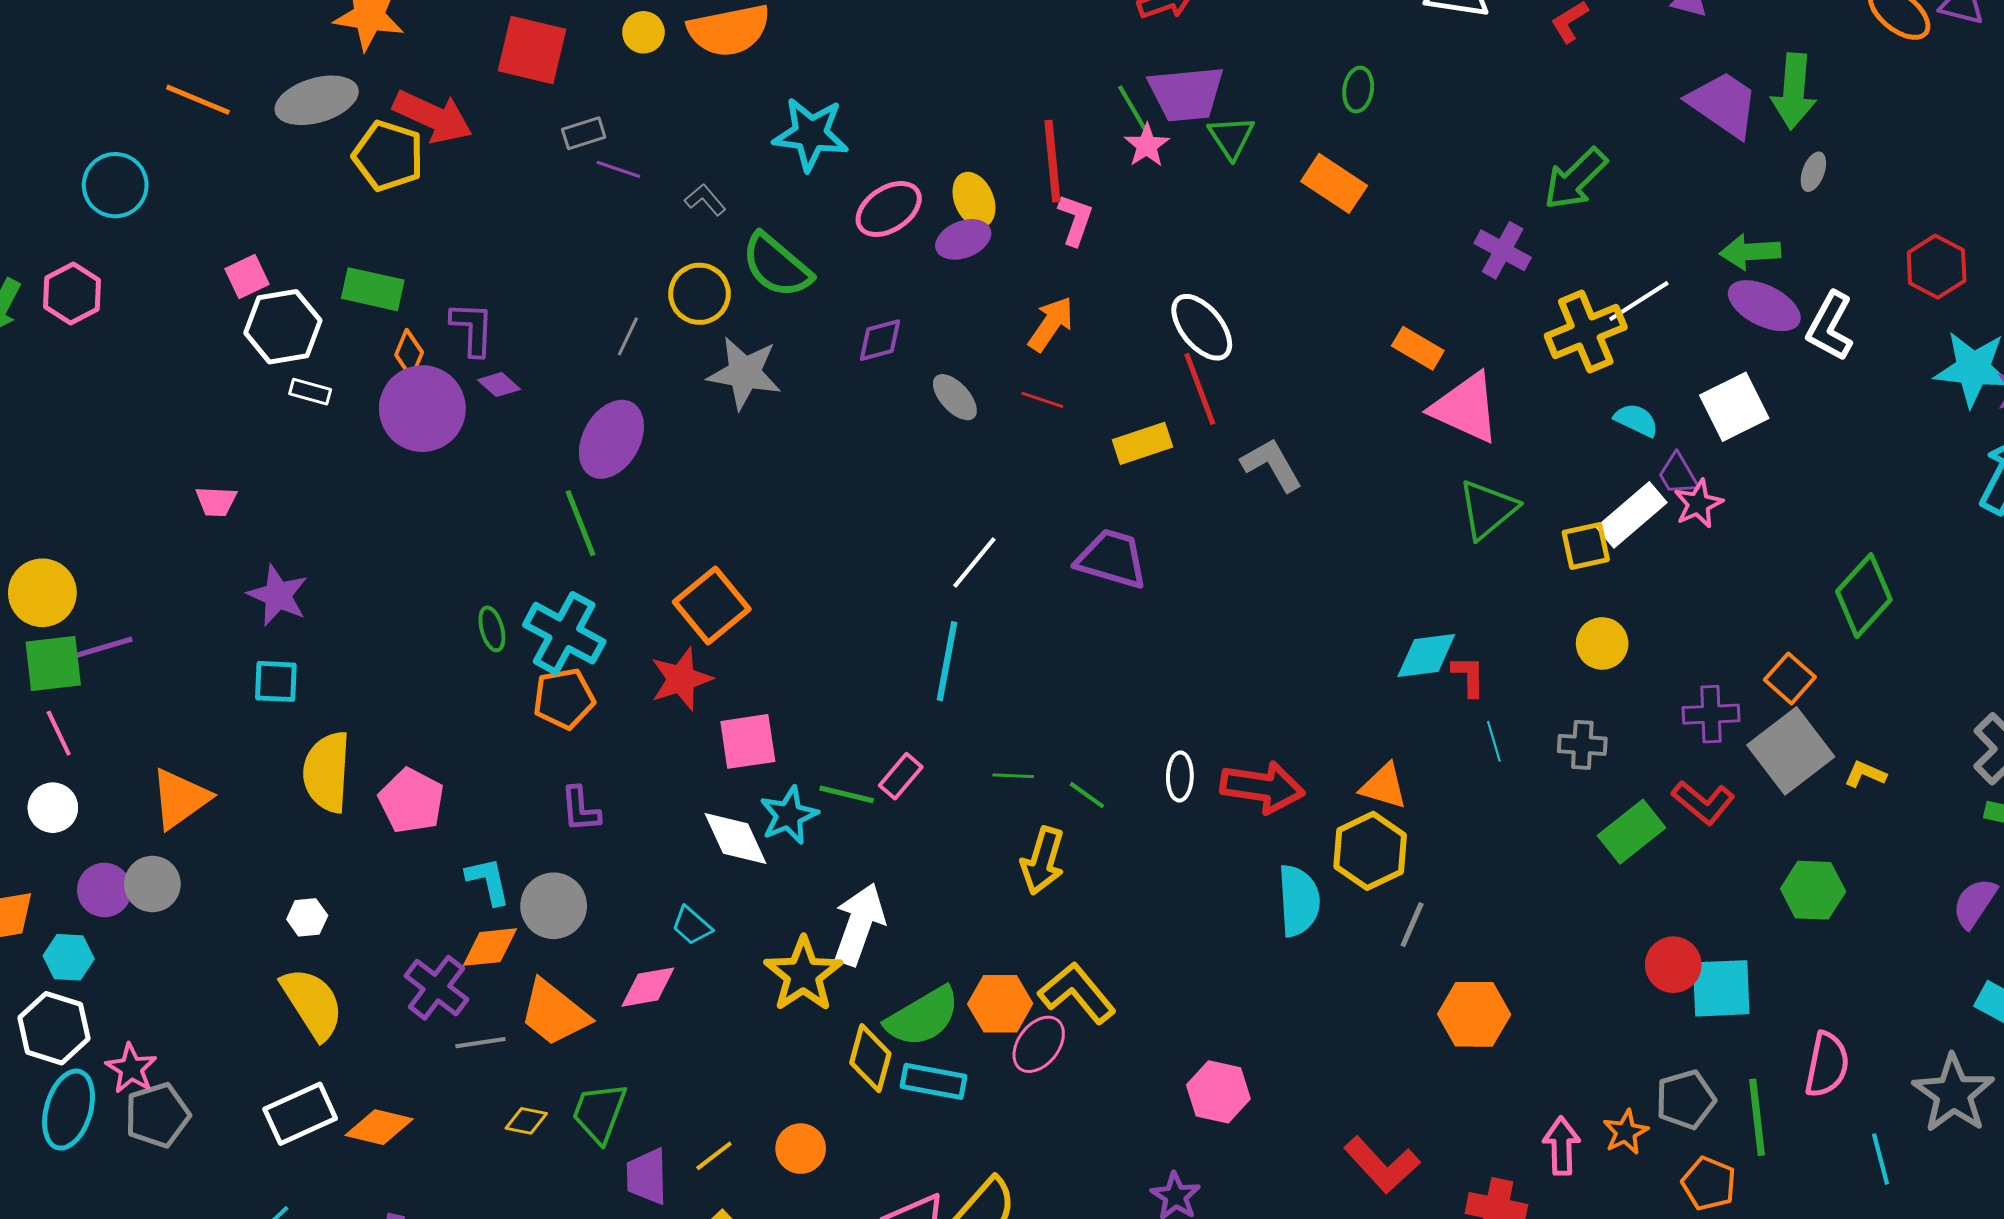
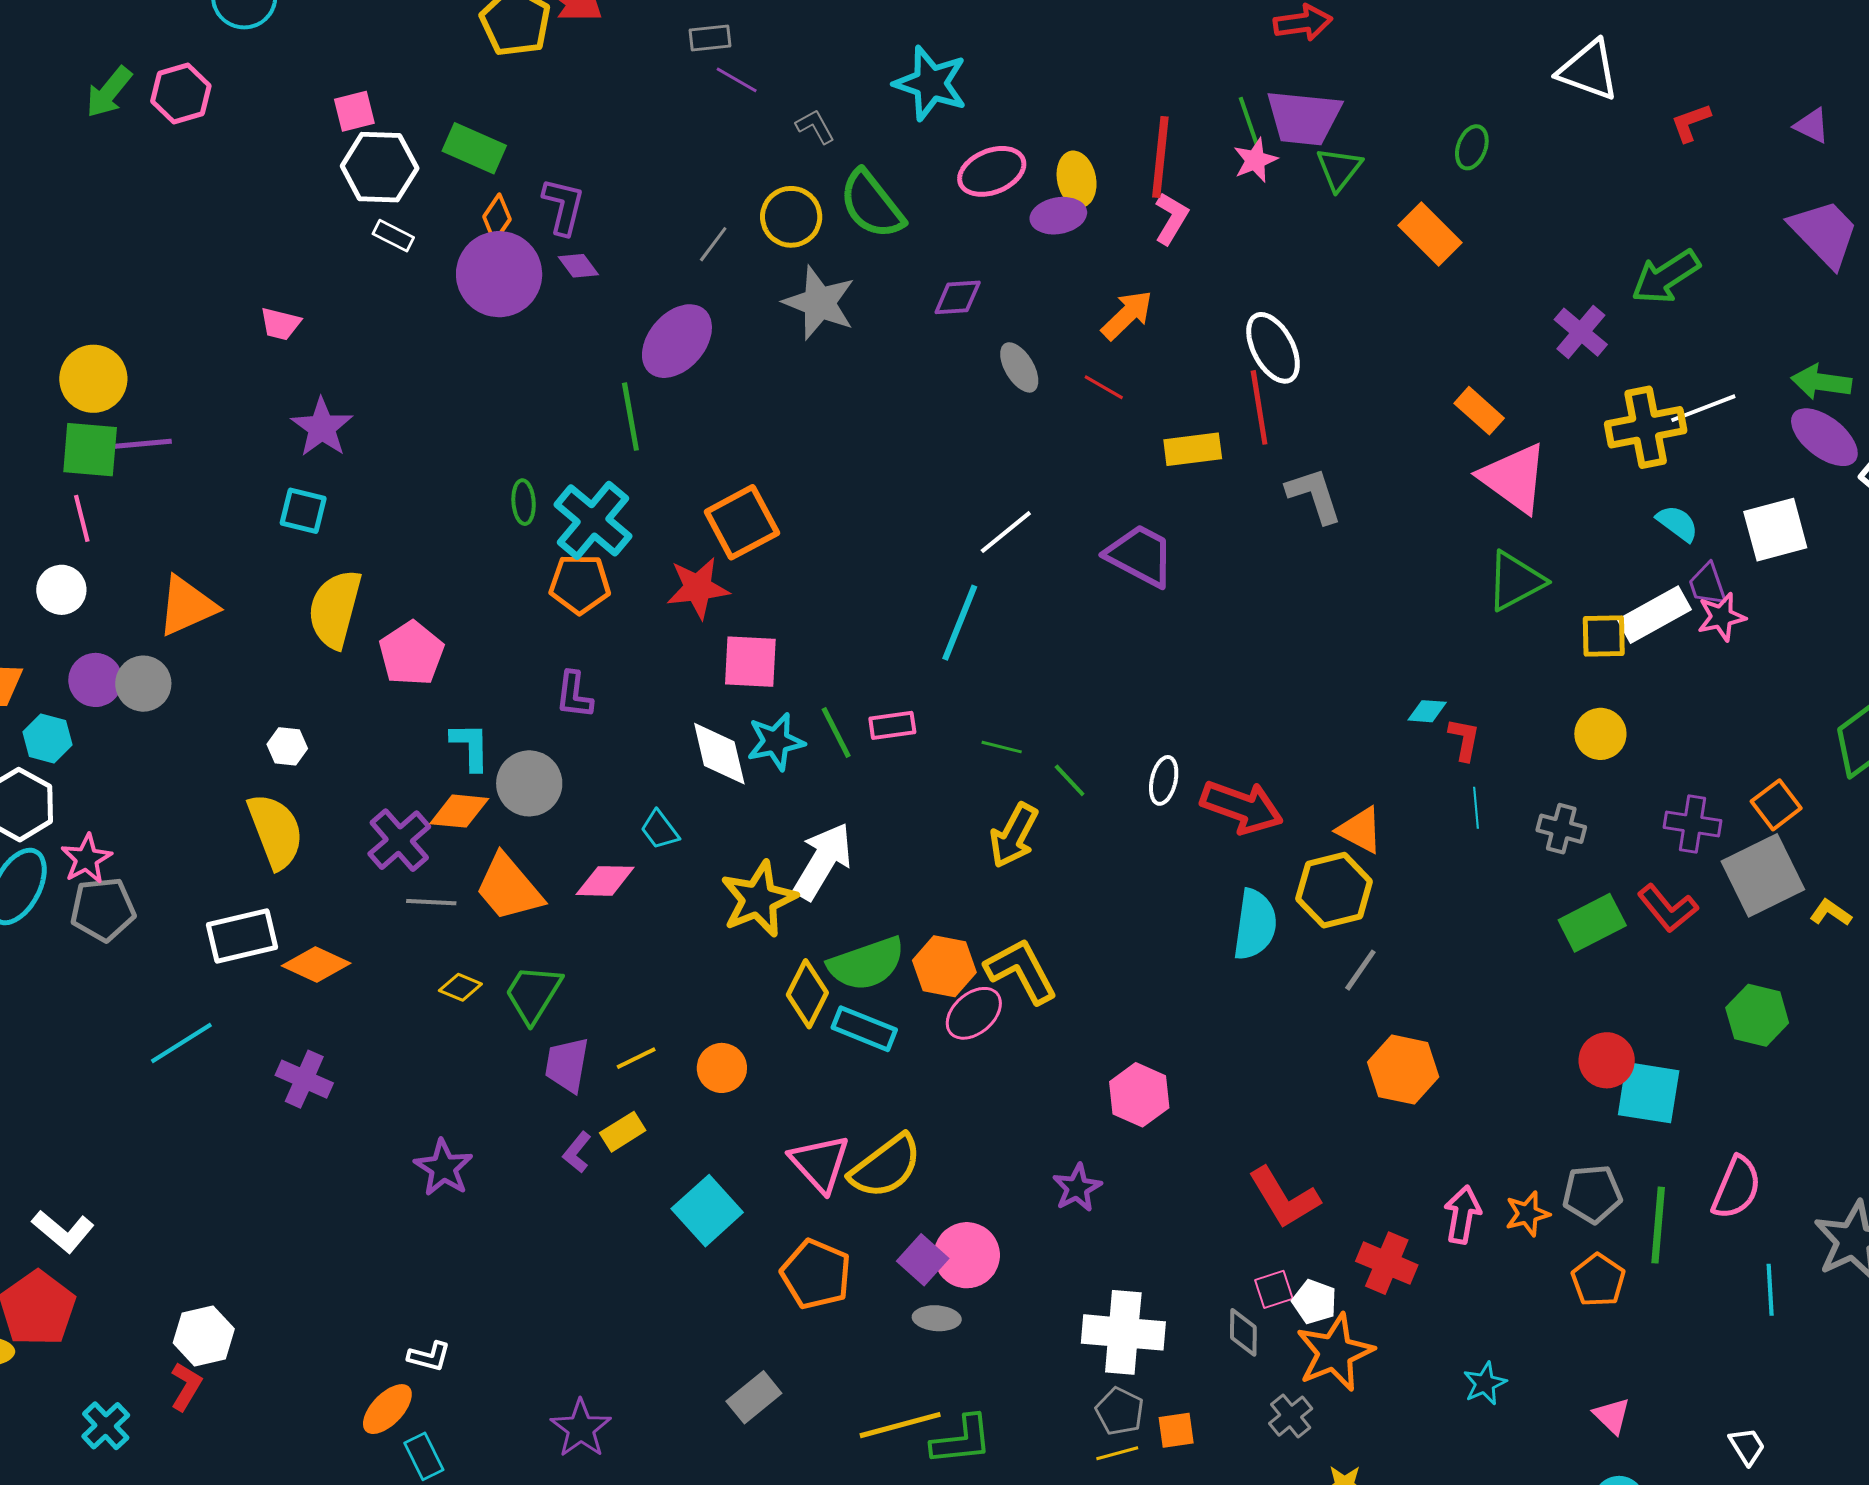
cyan diamond: (1426, 655) -> (1427, 711), size x0.6
pink rectangle: (901, 776) -> (892, 725), turned 30
green line: (847, 794) -> (836, 733), turned 38

